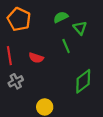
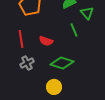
green diamond: (83, 81) -> (62, 63), moved, turned 55

